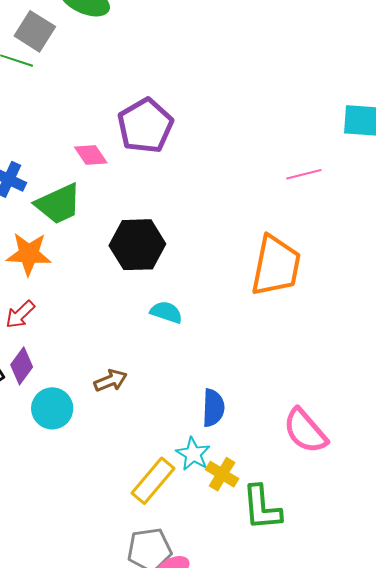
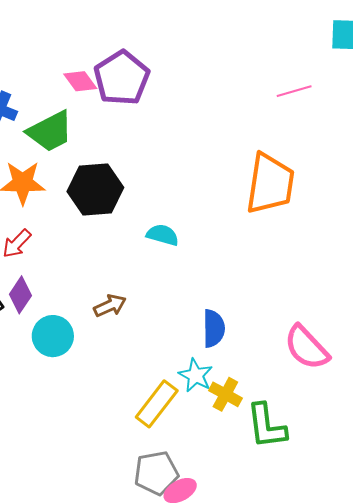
purple pentagon: (145, 126) -> (122, 78), moved
black hexagon: (137, 245) -> (95, 189), moved

